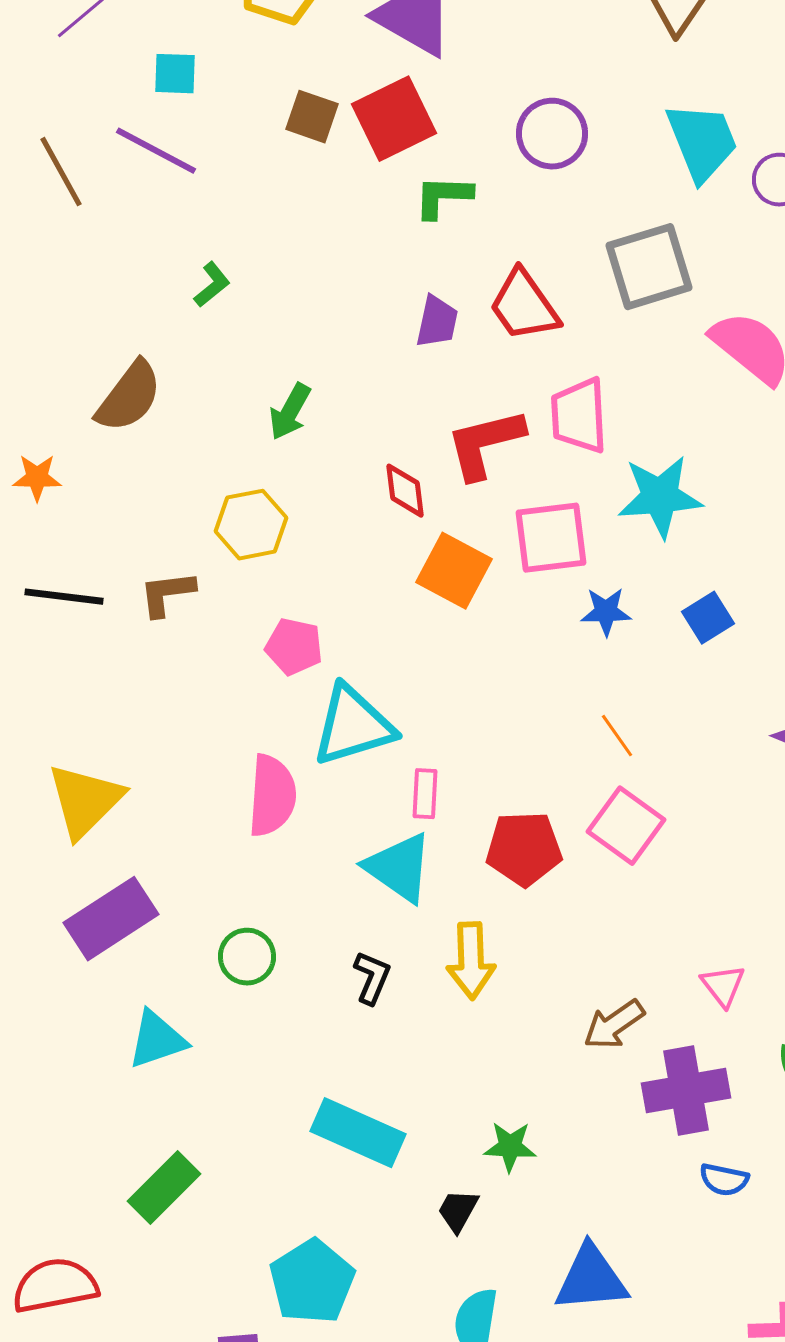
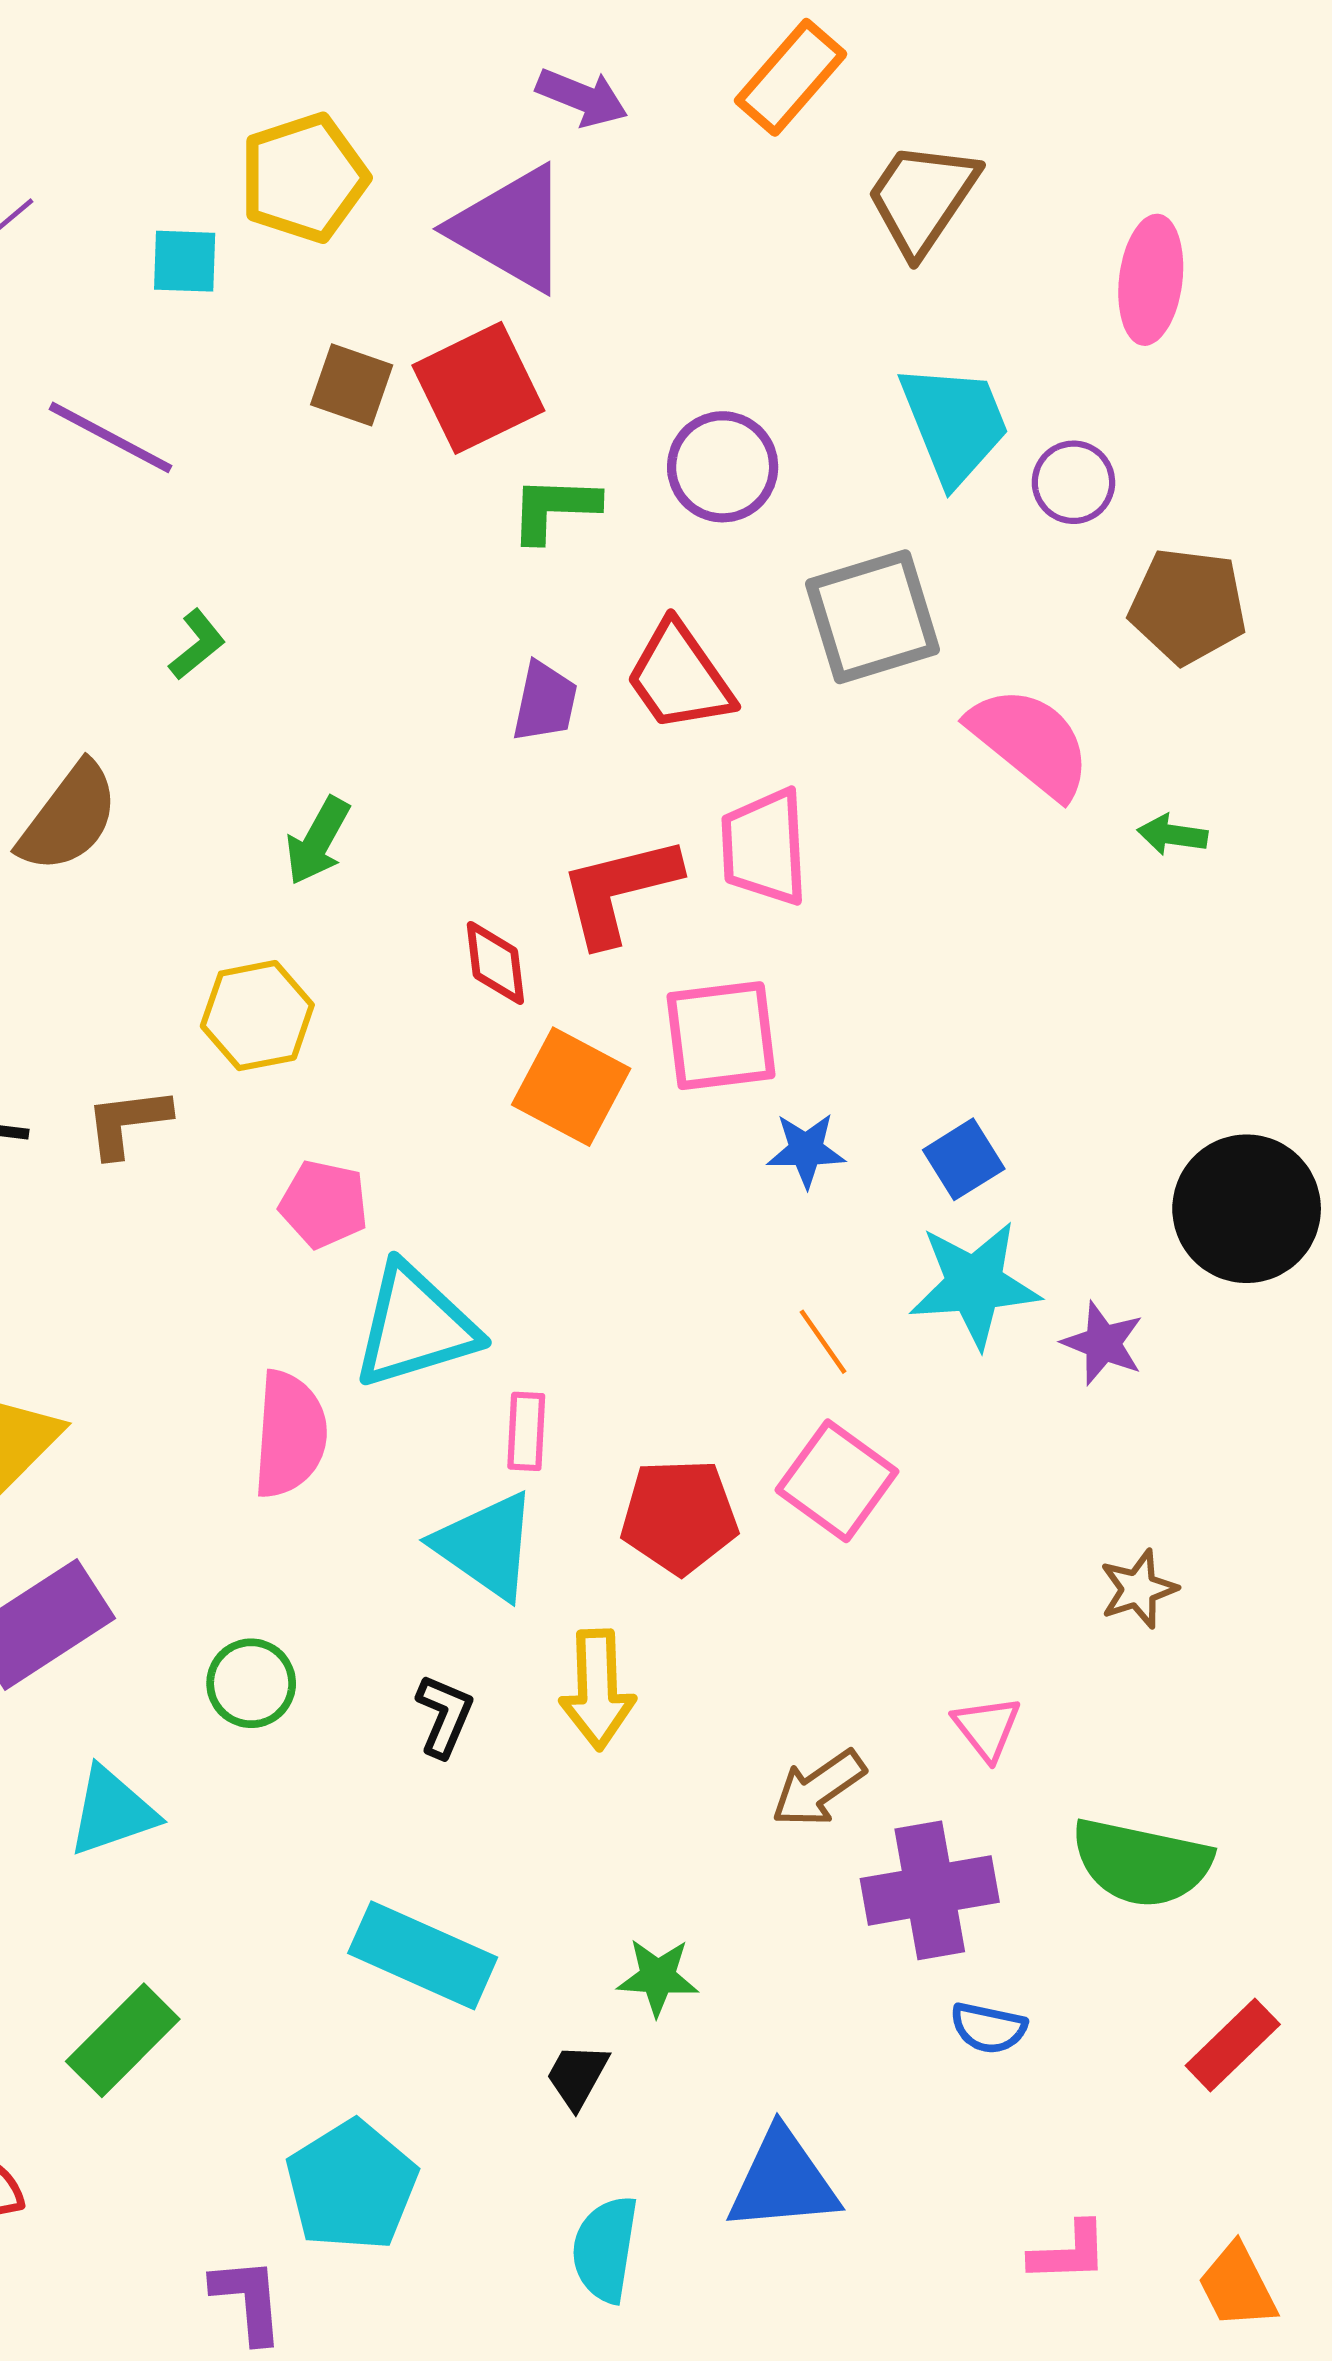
cyan square: (175, 74) -> (185, 261), moved
purple circle: (552, 134) -> (723, 467), moved
cyan star: (660, 497) -> (975, 1284), moved

